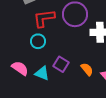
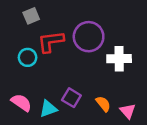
cyan circle: (38, 41) -> (28, 57), moved
cyan triangle: (42, 73) -> (48, 109), turned -42

